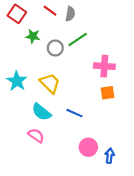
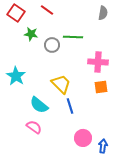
gray semicircle: (70, 14) -> (103, 13), moved
green line: (78, 39) -> (73, 37), turned 36
yellow trapezoid: (50, 83) -> (61, 84), moved
blue line: (74, 113) -> (70, 106), turned 49

